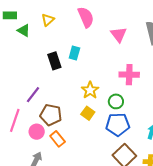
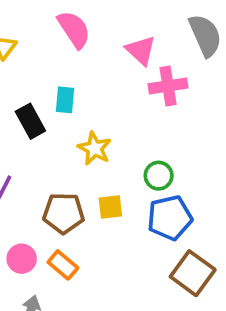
pink cross: (129, 75) -> (168, 86), moved
yellow star: (90, 90) -> (95, 148), moved
yellow square: (88, 113) -> (110, 207), turned -32
brown pentagon: (51, 115) -> (64, 213), moved

